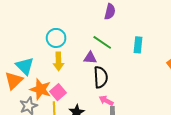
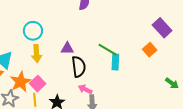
green line: (102, 42) -> (107, 50), moved
cyan rectangle: (138, 45) -> (115, 62), moved
orange star: (41, 89) -> (20, 82), turned 30

